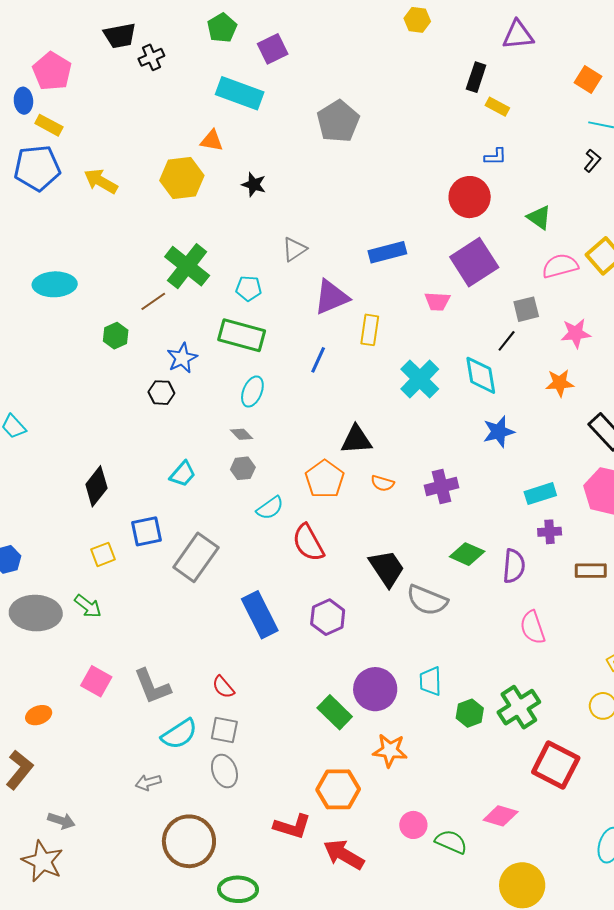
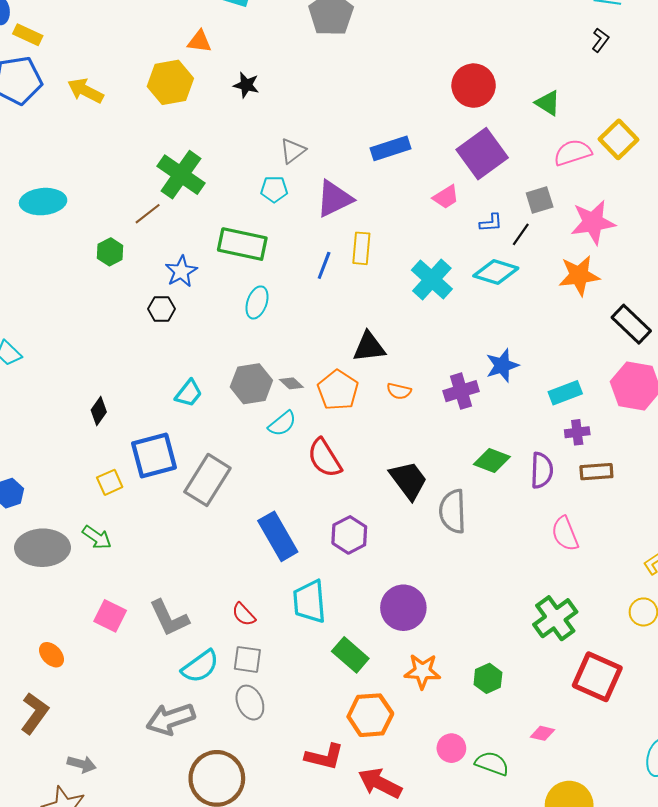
blue L-shape: (495, 157) -> (491, 223), moved
cyan pentagon: (249, 288) -> (274, 189), moved
pink trapezoid: (437, 301) -> (446, 197), turned -32
yellow rectangle: (370, 330) -> (361, 248), moved
pink star: (576, 333) -> (593, 222), size x1.4
cyan diamond: (481, 375) -> (496, 272), turned -60
orange star: (560, 383) -> (579, 275), size x1.4
blue star: (499, 432) -> (502, 365), moved
gray diamond: (242, 434) -> (291, 383), moved
gray hexagon: (243, 468) -> (251, 384), size x1.6
black diamond: (96, 486) -> (99, 411), size x0.7
blue square: (146, 531) -> (154, 455), size x1.4
brown rectangle: (591, 571) -> (596, 472), moved
gray semicircle: (427, 600) -> (453, 511), turned 69
cyan trapezoid: (430, 681) -> (310, 602), moved, size x1.4
green rectangle: (335, 712) -> (350, 655), moved
green hexagon: (470, 713) -> (488, 678), moved
orange ellipse: (39, 715) -> (51, 655), turned 70
gray arrow: (148, 782) -> (171, 719), size x1.8
pink diamond: (501, 816) -> (542, 733), size x0.7

